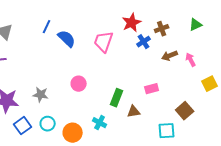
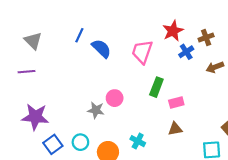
pink rectangle: (152, 89) -> (176, 102), moved
gray star: (41, 95) -> (96, 110), moved
green rectangle: (117, 98) -> (156, 87), moved

